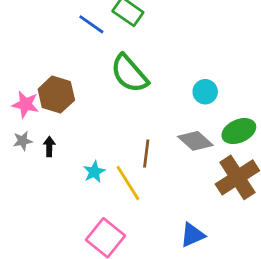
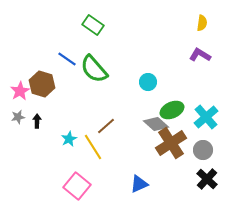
blue line: (91, 24) -> (67, 59), moved
pink star: (25, 104) -> (20, 91), turned 30
gray diamond: (195, 141) -> (156, 124), moved
brown line: (146, 154) -> (106, 126), turned 42

